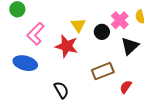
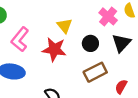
black circle: (102, 32) -> (90, 43), moved

